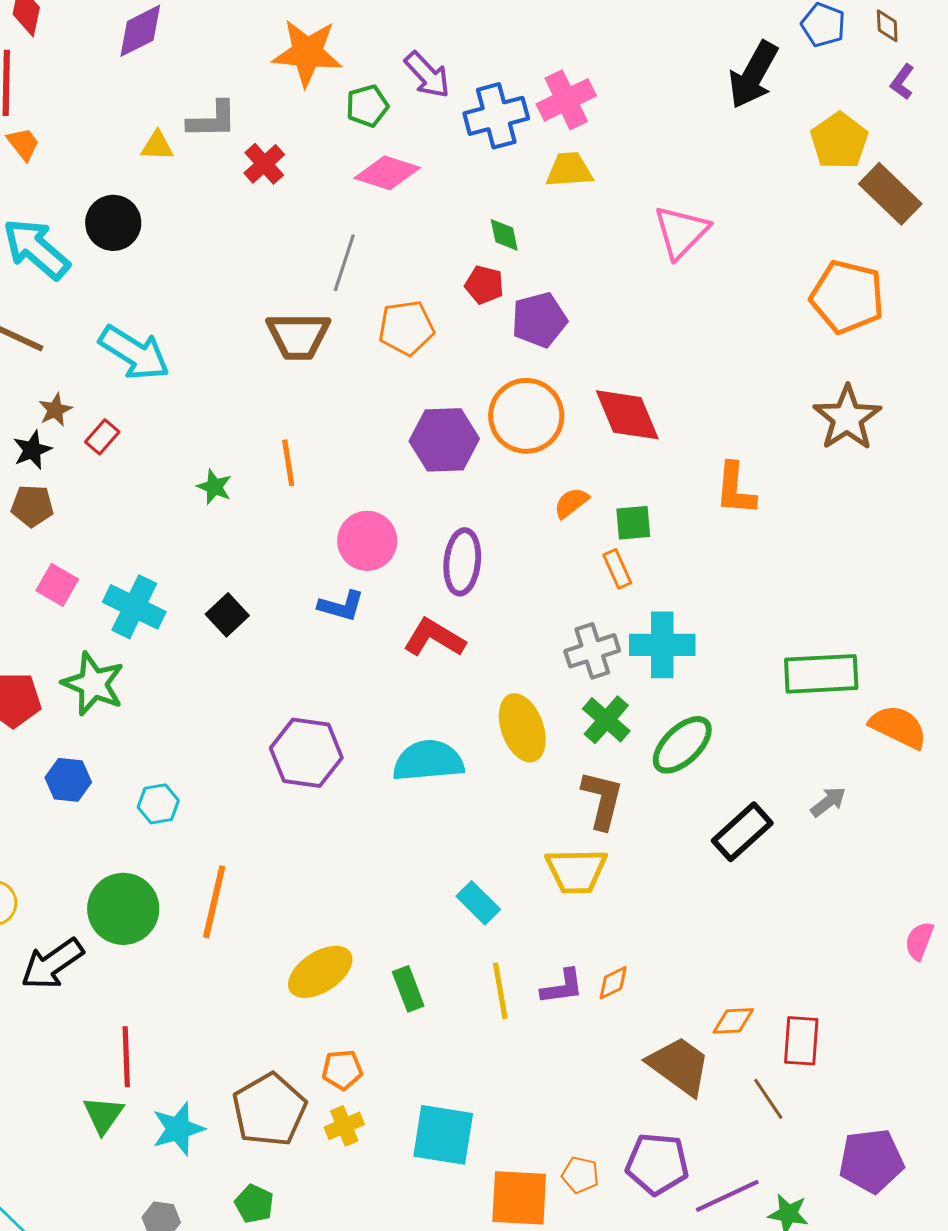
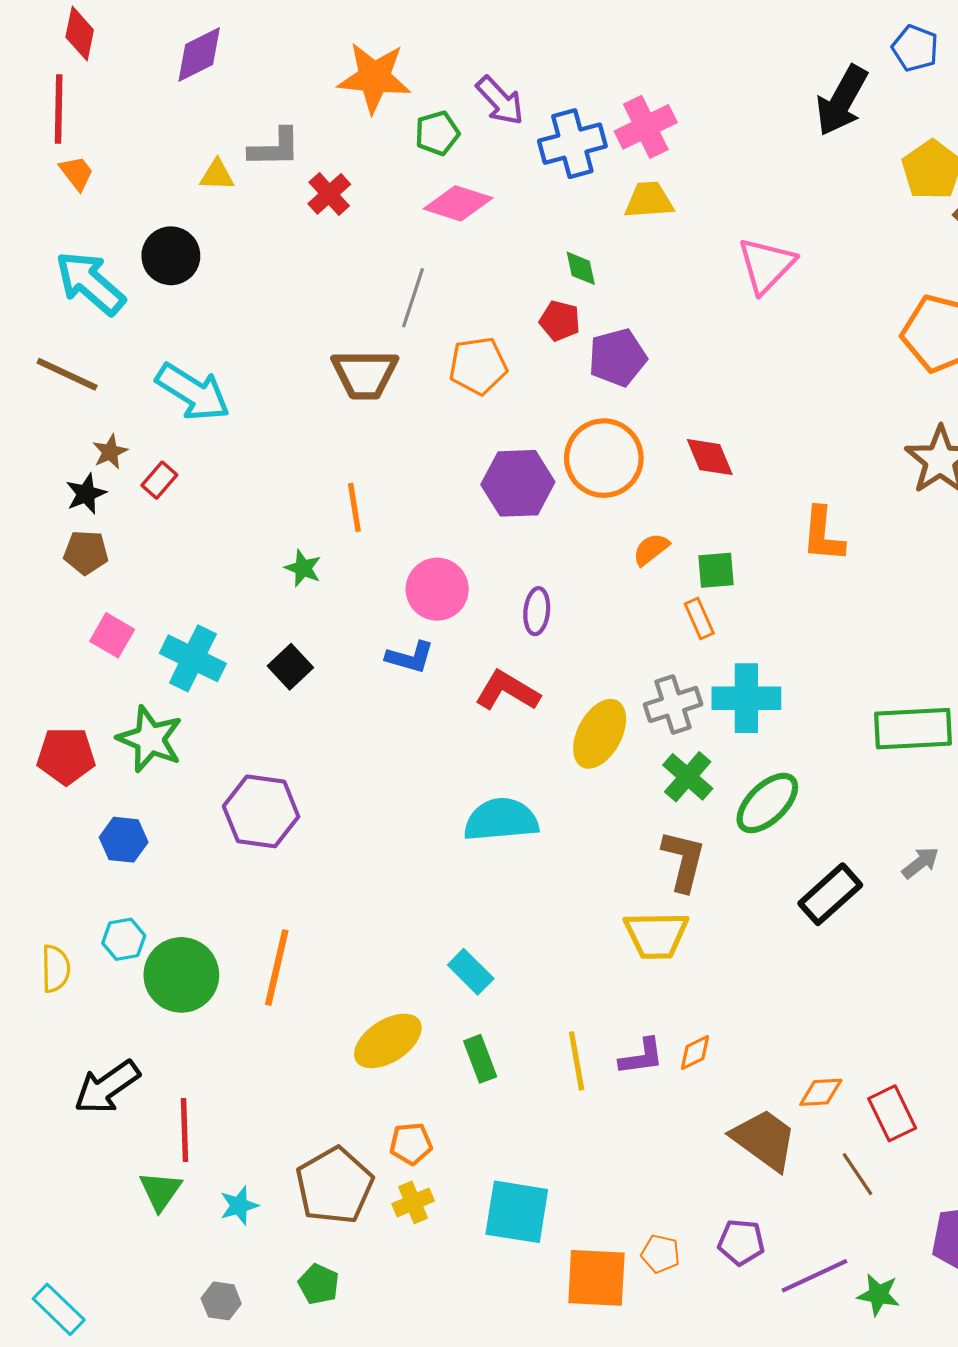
red diamond: (627, 415) -> (710, 457), size x0.7
green star: (214, 487) -> (303, 568), moved
purple ellipse: (462, 562) -> (537, 611), size x0.7
yellow ellipse: (522, 728) -> (600, 734), moved, turned 48
purple hexagon: (306, 753) -> (261, 811), moved
cyan hexagon: (158, 804) -> (124, 939), moved
cyan rectangle: (478, 903) -> (471, 972), moved
black arrow: (52, 964) -> (107, 1087), moved
red rectangle: (801, 1041) -> (892, 1113), turned -30
cyan star: (178, 1129) -> (239, 1206), size x0.7
purple pentagon: (657, 1164) -> (741, 1242), size x0.7

